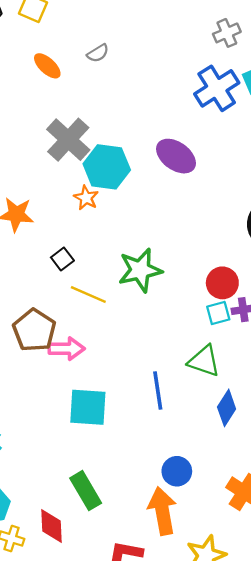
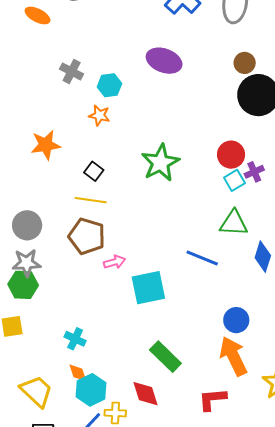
gray cross: (68, 140) -> (72, 72), size x0.6
cyan hexagon: (107, 167) -> (109, 85), size x0.6
yellow line: (88, 294) -> (91, 200), moved
pink arrow: (67, 349) -> (115, 262), moved, size x0.7
blue line: (158, 391) -> (202, 258), turned -44

